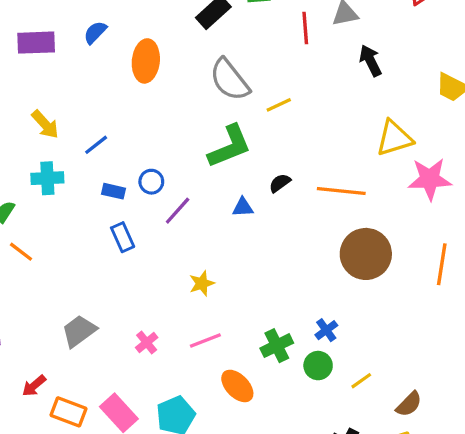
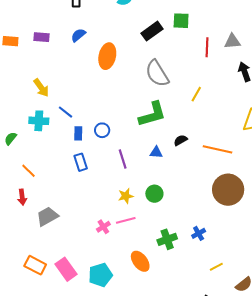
purple rectangle: (36, 43) -> (41, 37), size x0.7
yellow line: (279, 105) -> (196, 94), moved, turned -42
blue line: (96, 145) -> (66, 112), moved, turned 70
blue rectangle: (113, 191) -> (78, 133), turned 72
purple line: (178, 211) -> (123, 159), moved, turned -66
orange line: (21, 252) -> (28, 171), moved
pink line: (205, 340) -> (126, 220), moved
pink cross: (147, 343) -> (103, 227), moved
green circle: (318, 366) -> (154, 194), moved
red arrow: (34, 386) -> (22, 197), moved, turned -63

